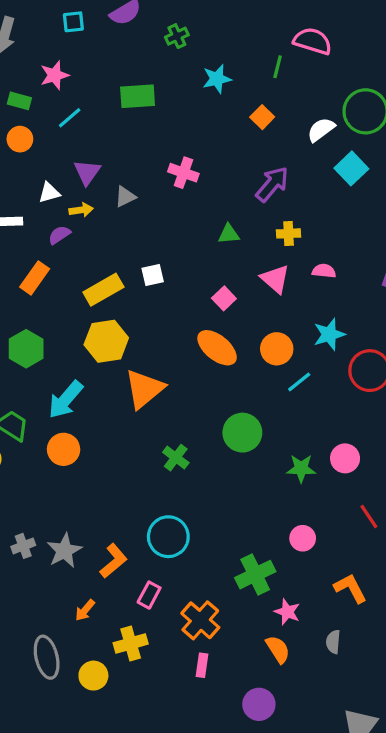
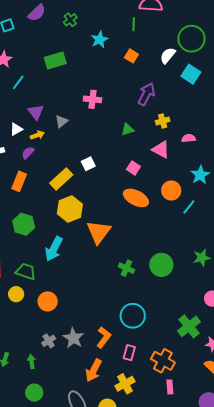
green circle: (242, 433) -> (161, 265), moved
orange circle: (64, 449) -> (48, 301), moved
orange arrow: (85, 610) -> (94, 370), size x1.6

